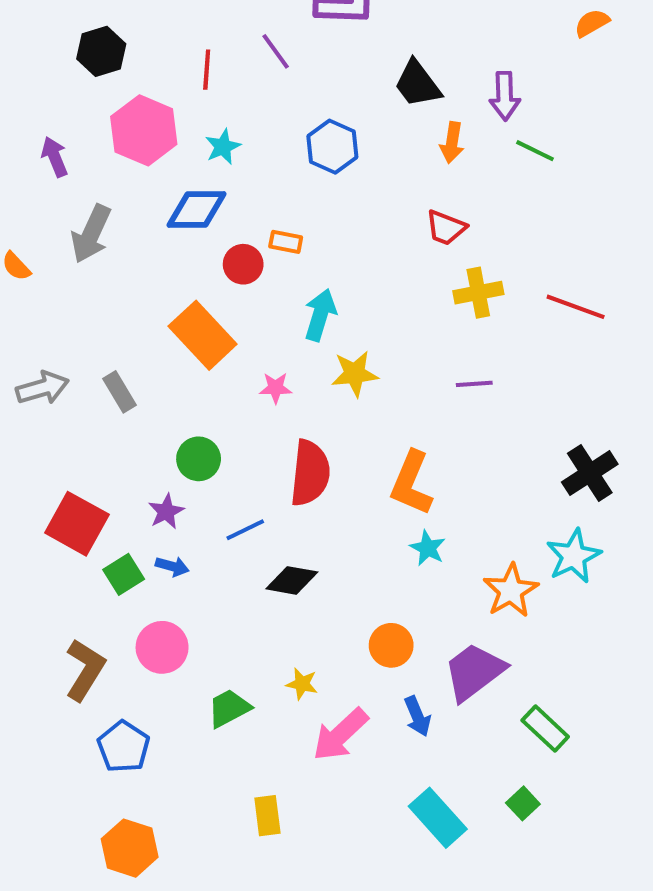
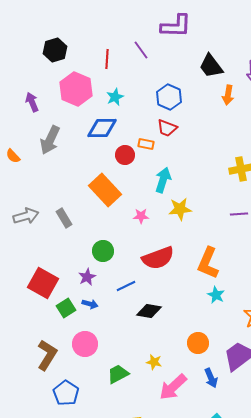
red trapezoid: (446, 228) -> (167, 128), moved
red semicircle: (310, 473) -> (158, 258), turned 64

